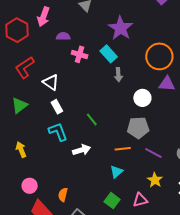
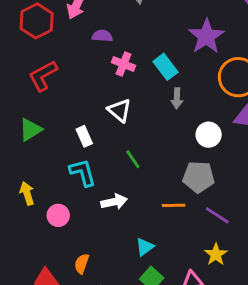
purple star: (121, 28) -> (206, 36), moved
white triangle: (51, 82) -> (119, 110), moved
cyan triangle: (117, 172) -> (145, 247), moved
pink circle: (30, 186) -> (58, 215), moved

